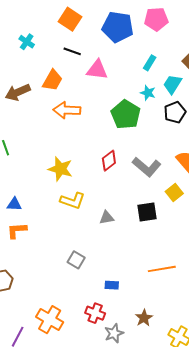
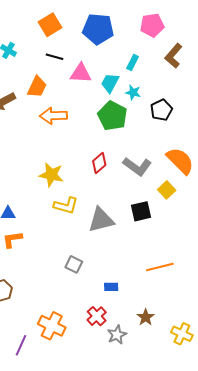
orange square: (70, 19) -> (50, 25), turned 30
pink pentagon: (156, 19) -> (152, 25), moved
cyan trapezoid: (172, 84) -> (110, 83), moved
gray triangle: (107, 218) -> (101, 220), size x1.8
red cross: (95, 313) -> (97, 316), turned 30

